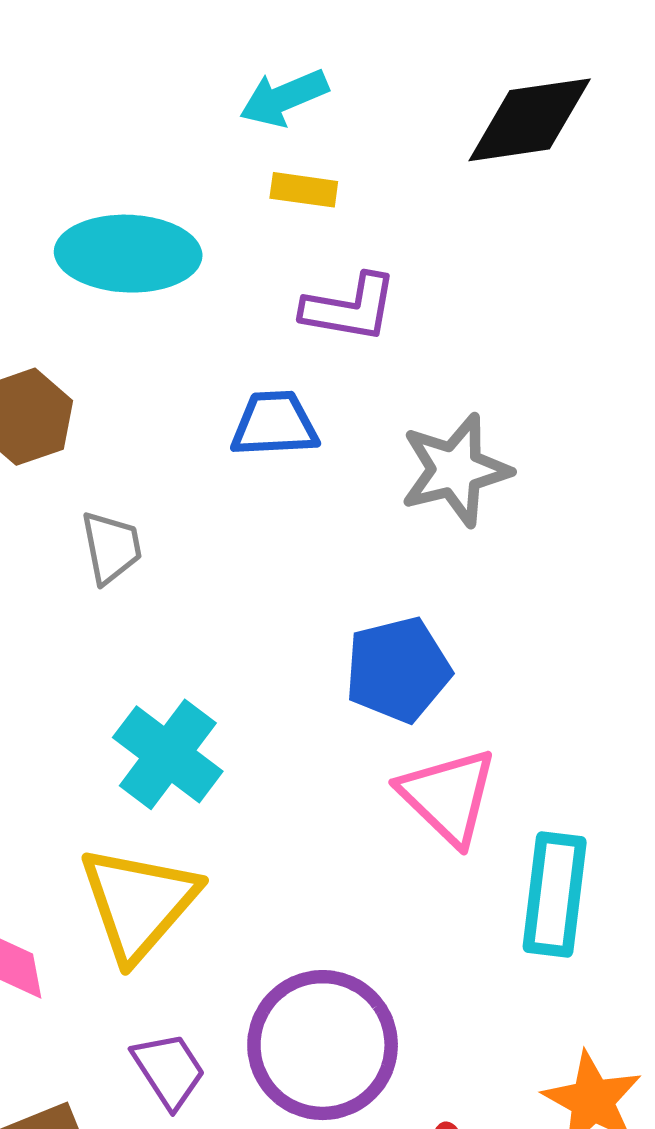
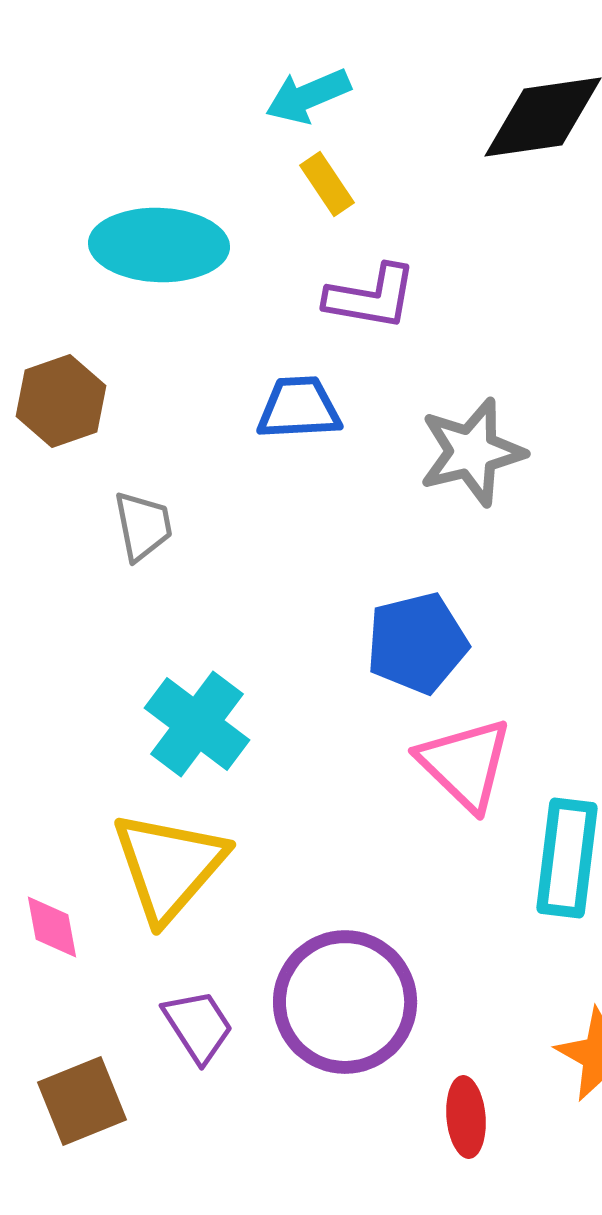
yellow rectangle: (304, 190) -> (327, 184), turned 48

